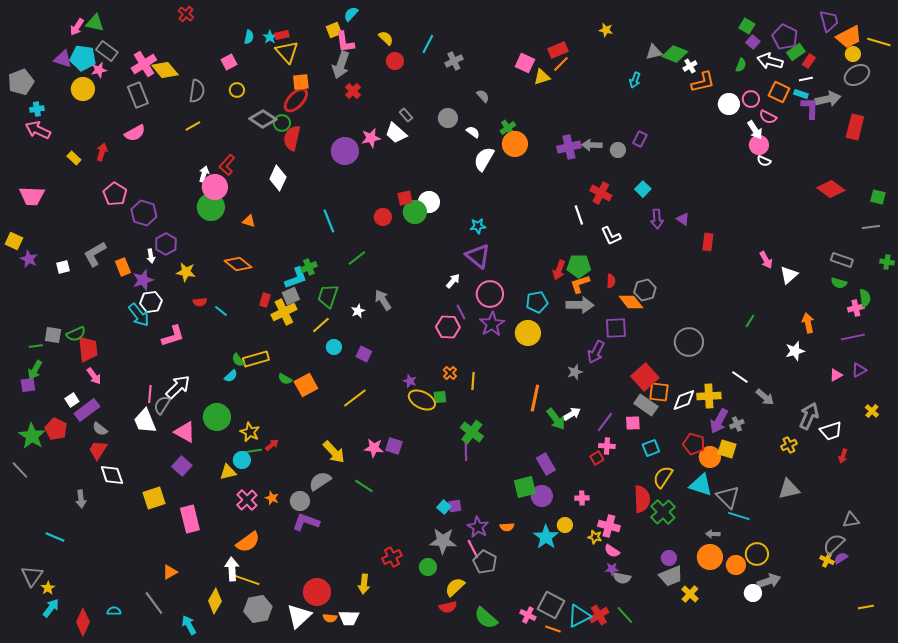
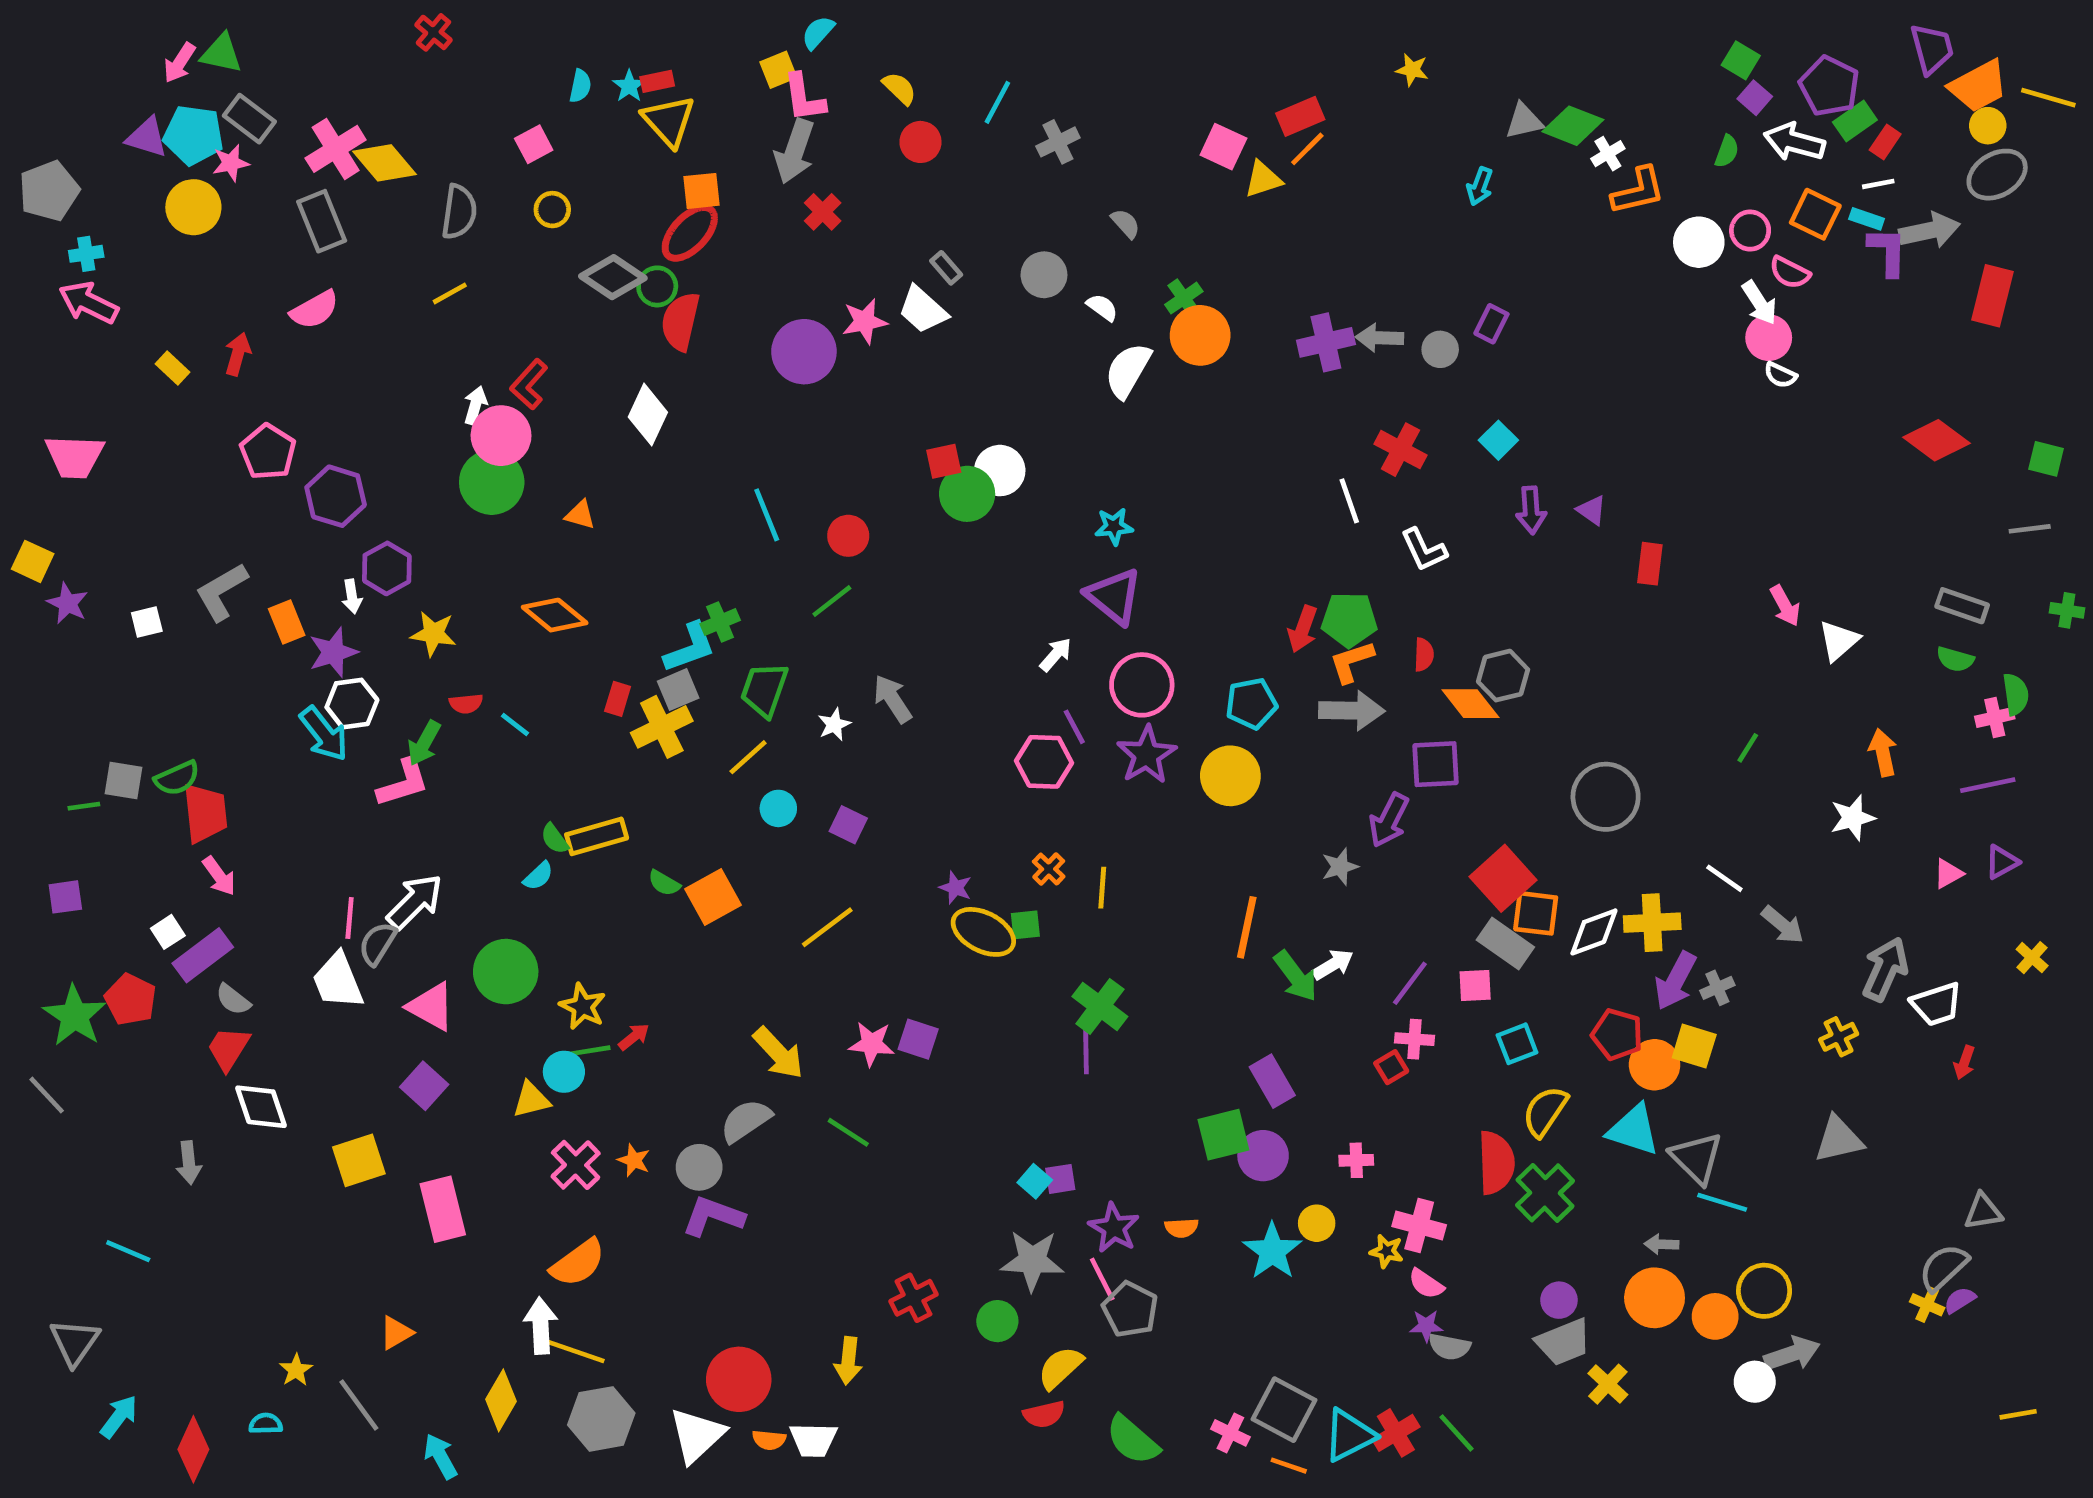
red circle: (383, 217) -> (848, 536), moved
green arrow: (35, 370) -> (424, 743), moved
yellow star: (48, 588) -> (296, 1370), moved

